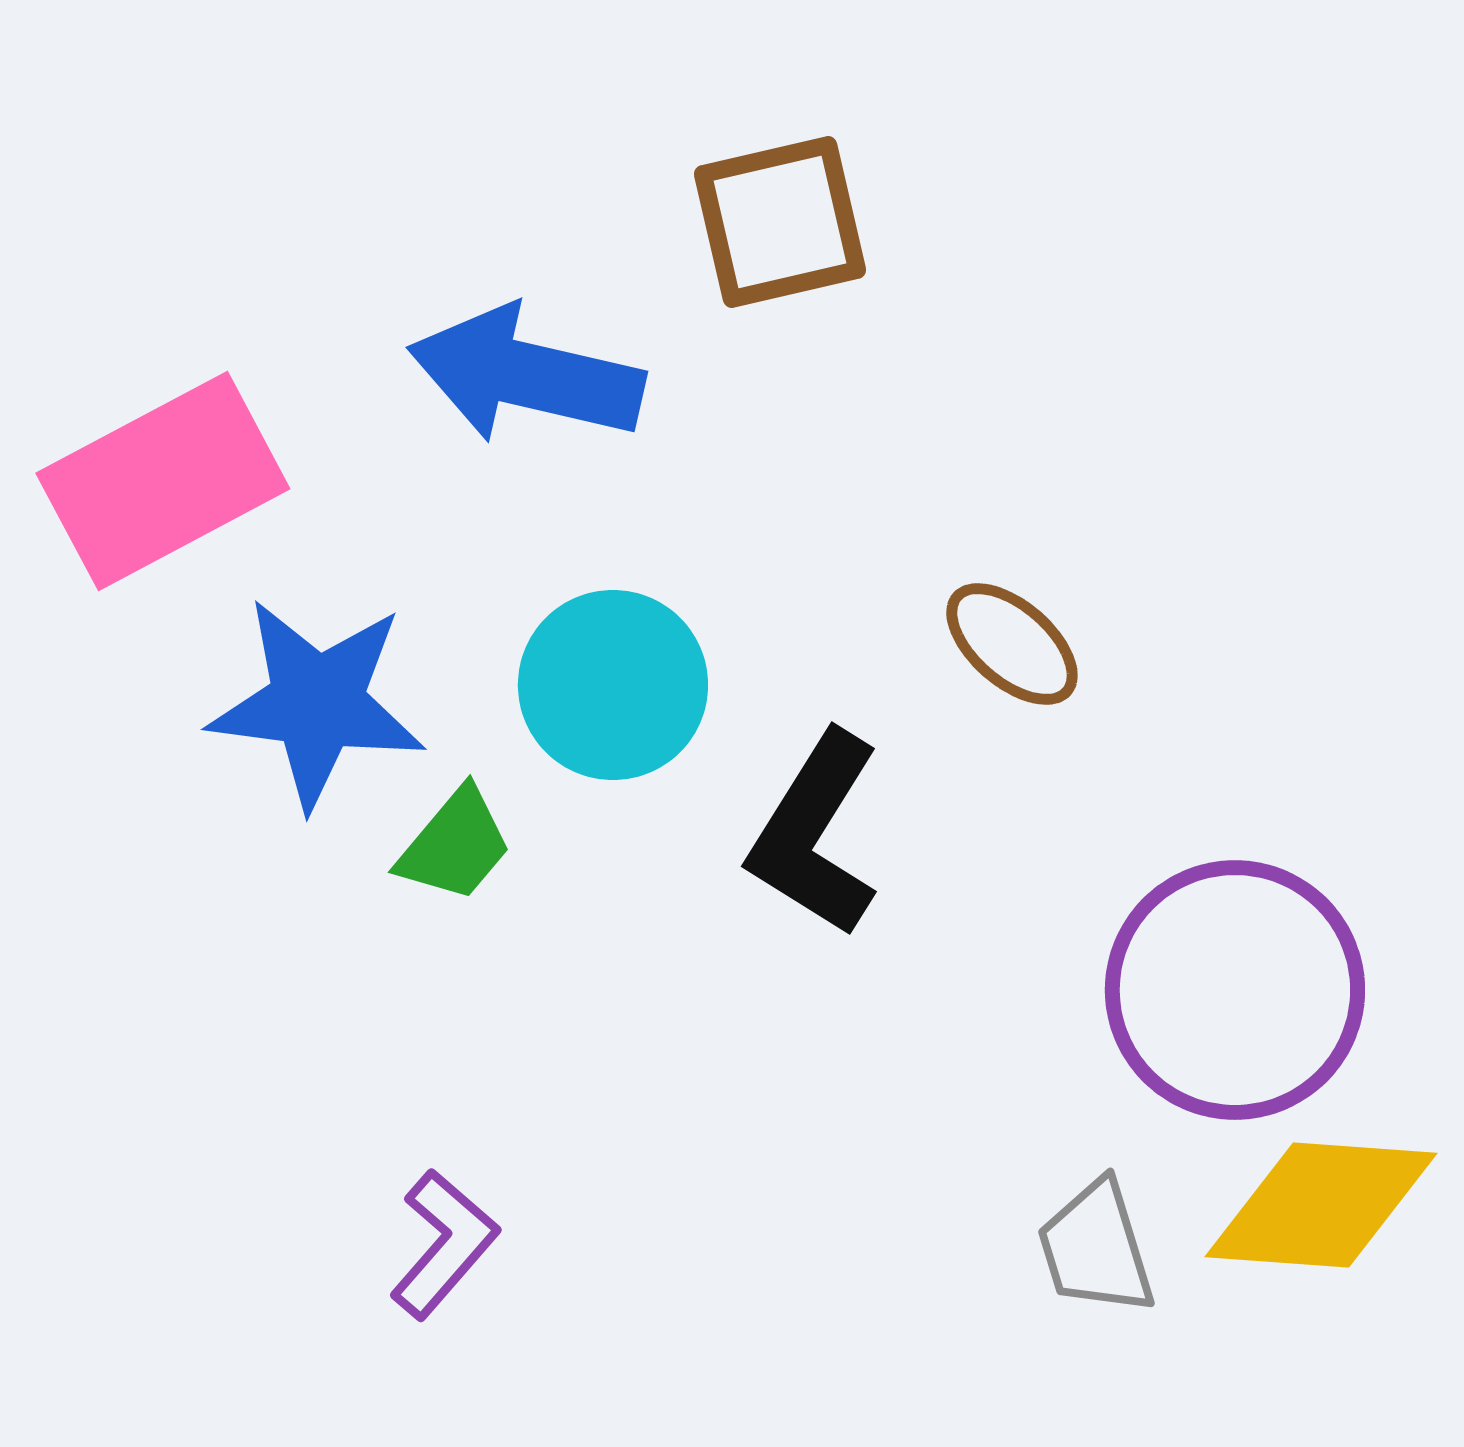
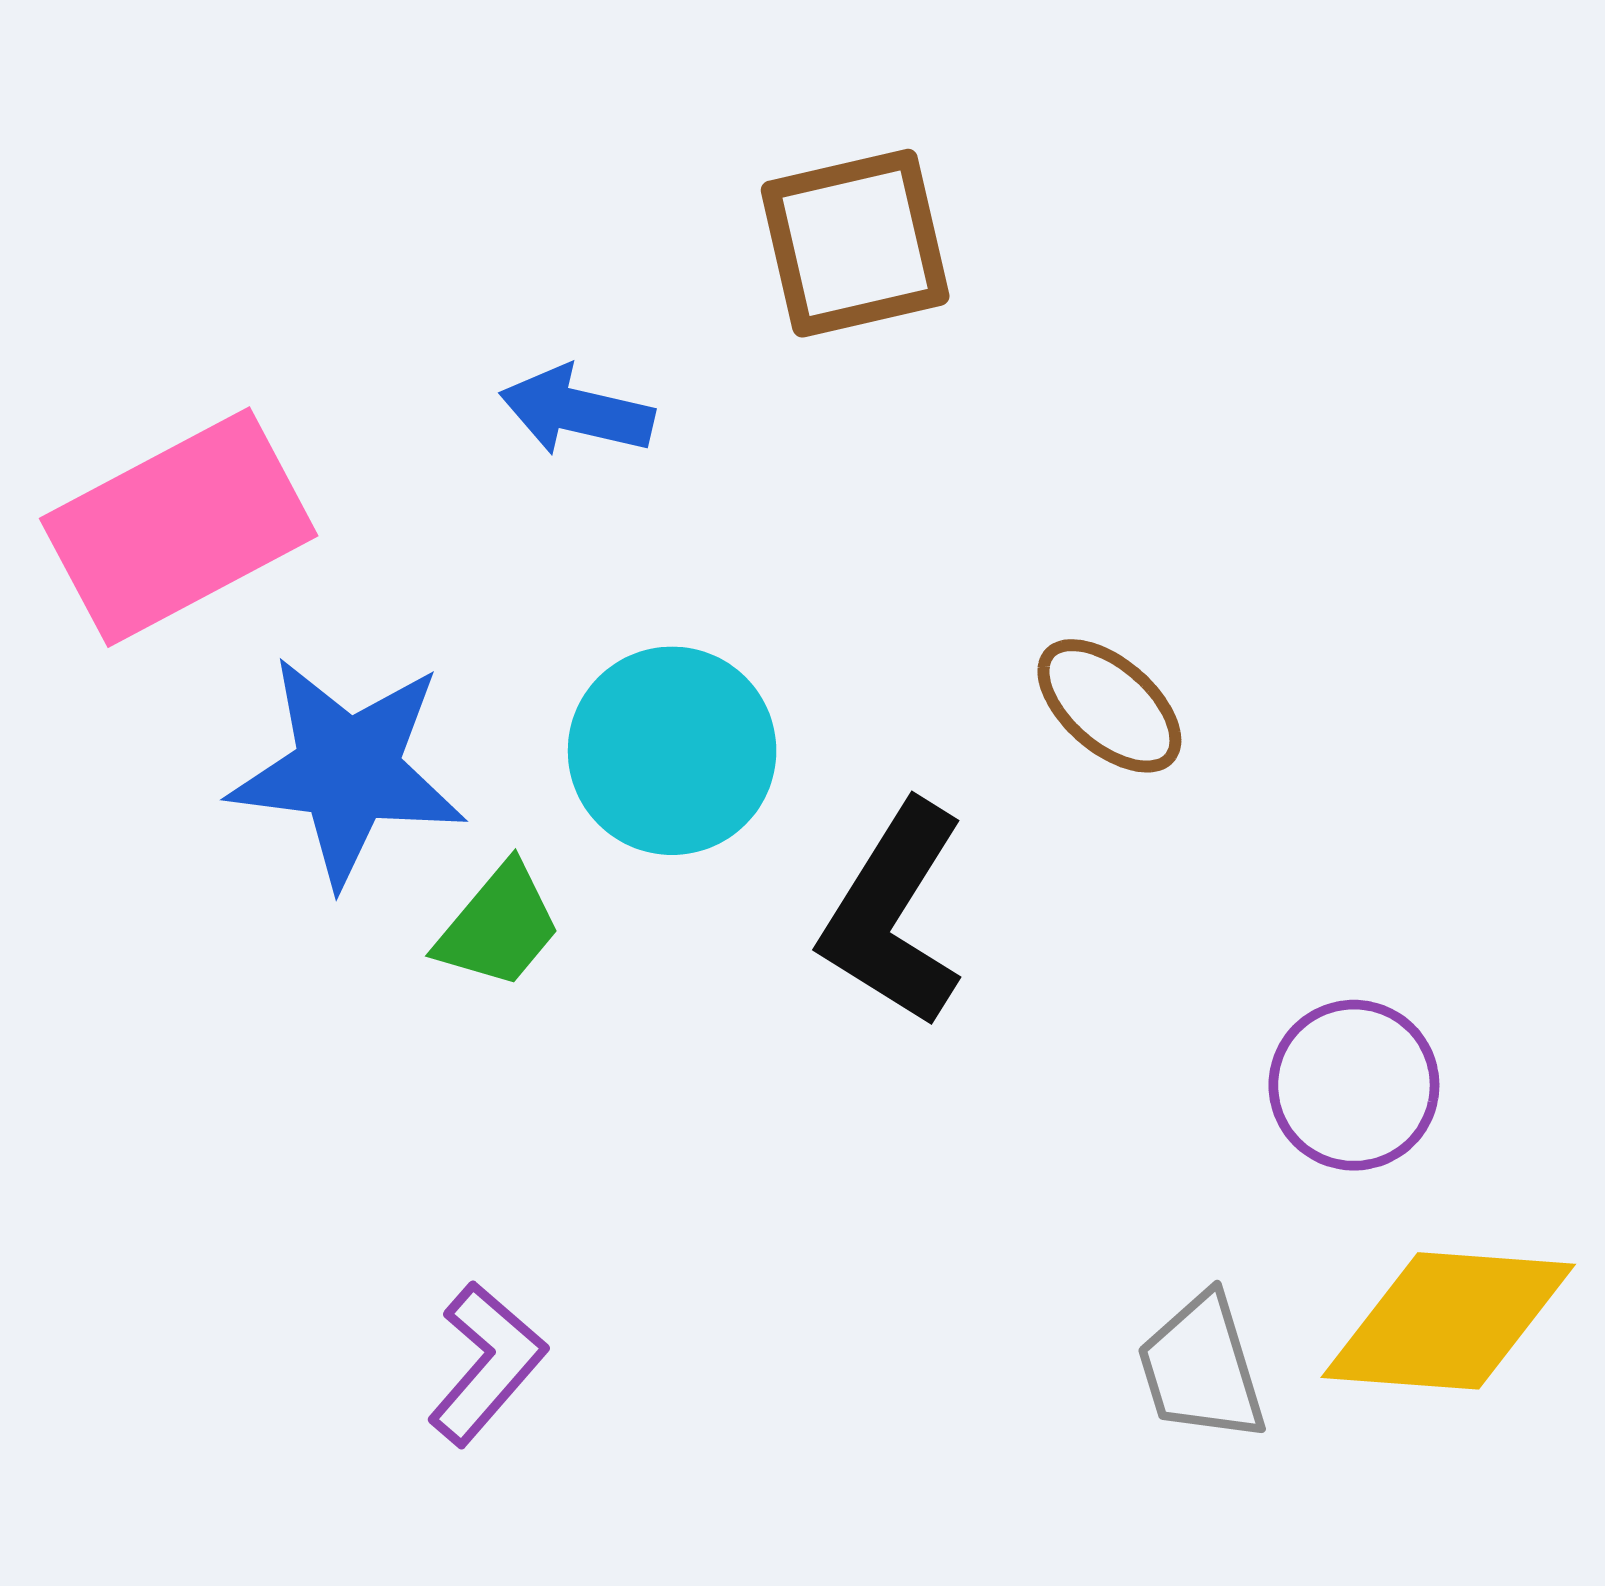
blue arrow: (526, 375) -> (577, 411), size x0.6
purple circle: (1235, 990) -> (1354, 1085), size x0.6

